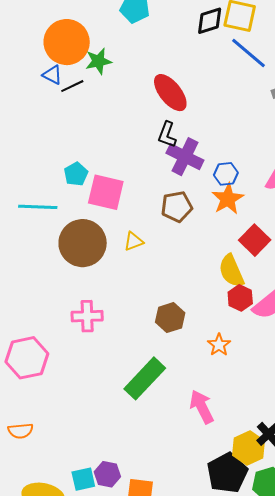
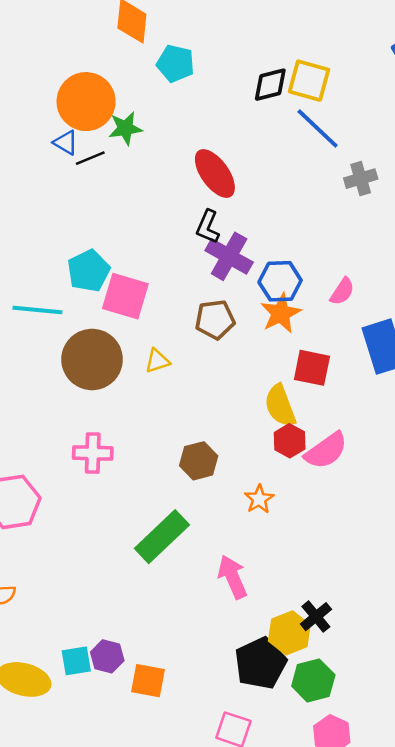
cyan pentagon: (76, 174) -> (89, 271), size x1.4
blue hexagon: (226, 174) -> (280, 281), size x1.4
red square: (255, 240) -> (312, 368), turned -36

